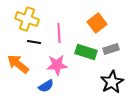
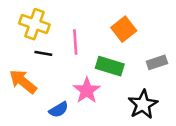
gray rectangle: (111, 49) -> (157, 62), moved
pink star: (57, 65) -> (87, 90), moved, turned -30

